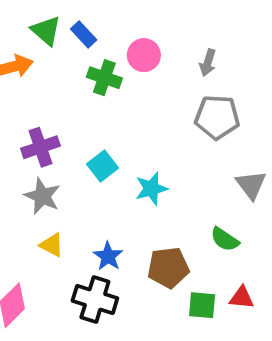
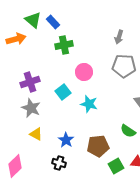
pink circle: (144, 55) -> (84, 72), moved
green cross: (104, 78) -> (64, 45), turned -30
cyan star: (151, 189) -> (89, 104), turned 30
black cross: (95, 300) -> (59, 163), size x0.6
green square: (202, 305) -> (116, 166), turned -35

